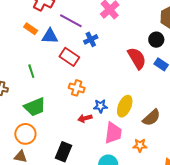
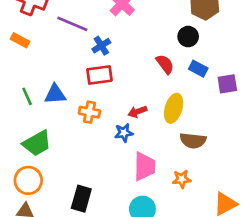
blue triangle: (50, 36) -> (55, 94), moved
red rectangle: (69, 57) -> (99, 75), moved, turned -36
red semicircle: (137, 58) -> (165, 64), size x0.7
yellow ellipse: (125, 106) -> (174, 108), moved
red arrow: (85, 118) -> (137, 112), moved
brown semicircle: (151, 118) -> (193, 141), turned 54

